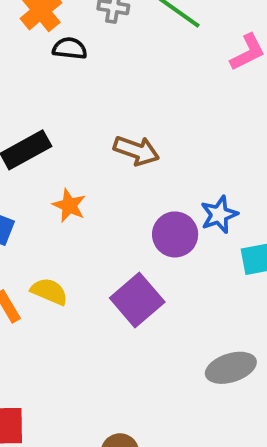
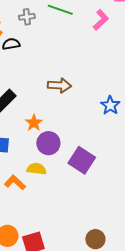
orange star: (69, 205) -> (34, 123), turned 30
purple circle: (175, 234) -> (48, 143), moved

